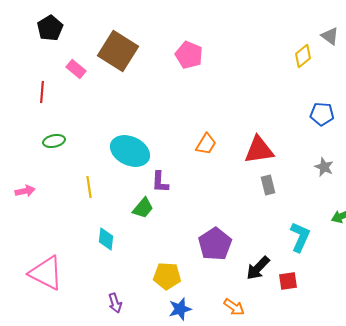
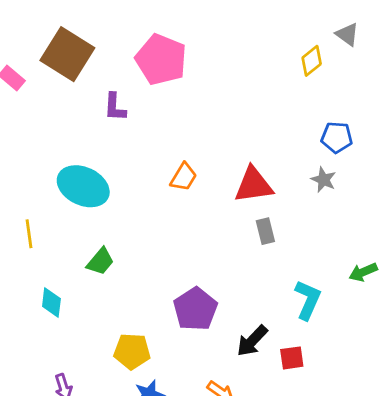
pink pentagon: (189, 55) -> (161, 59), size x1.4
gray star: (324, 167) -> (324, 180), moved
purple L-shape: (160, 182) -> (115, 107), moved

